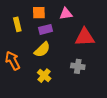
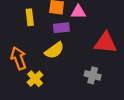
pink triangle: (66, 14) -> (78, 12), moved
yellow cross: (44, 76) -> (35, 79), moved

